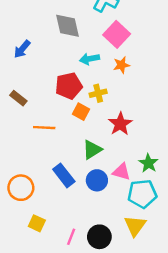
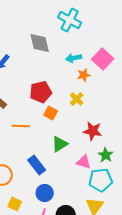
pink square: (117, 34) -> (103, 59), moved
cyan arrow: (90, 59) -> (74, 58), moved
yellow cross: (98, 93) -> (77, 99), moved, turned -32
red star: (120, 124) -> (93, 131), moved, turned -30
blue circle: (97, 180) -> (45, 193), moved

